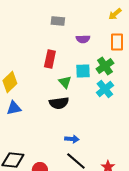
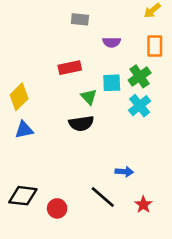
red rectangle: (50, 59) -> (70, 68), turned 66
blue arrow: (72, 139) -> (124, 172), moved

